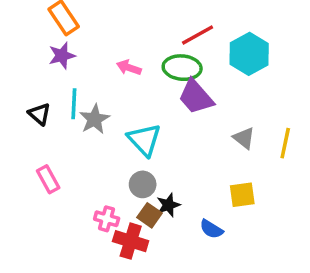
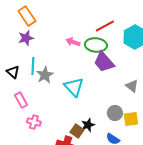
pink arrow: (129, 68) -> (73, 42), moved
pink rectangle: (48, 179) -> (21, 100), moved
gray circle: (143, 184) -> (115, 113), moved
pink cross: (107, 219) -> (34, 122), moved

